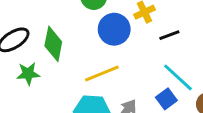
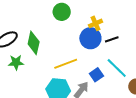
blue circle: (114, 29) -> (90, 38), moved
blue square: (166, 99) -> (96, 75), moved

